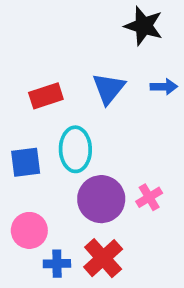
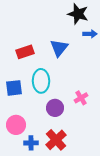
blue arrow: (164, 87) -> (90, 34), moved
pink cross: (149, 197) -> (81, 98), moved
purple circle: (101, 199) -> (55, 108), size x0.7

